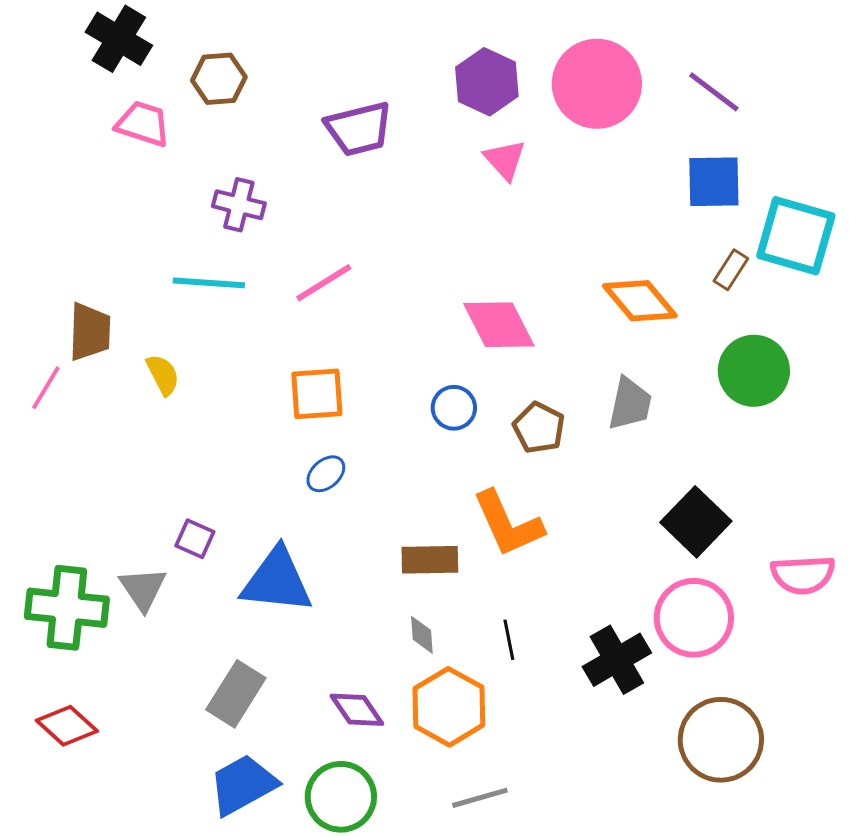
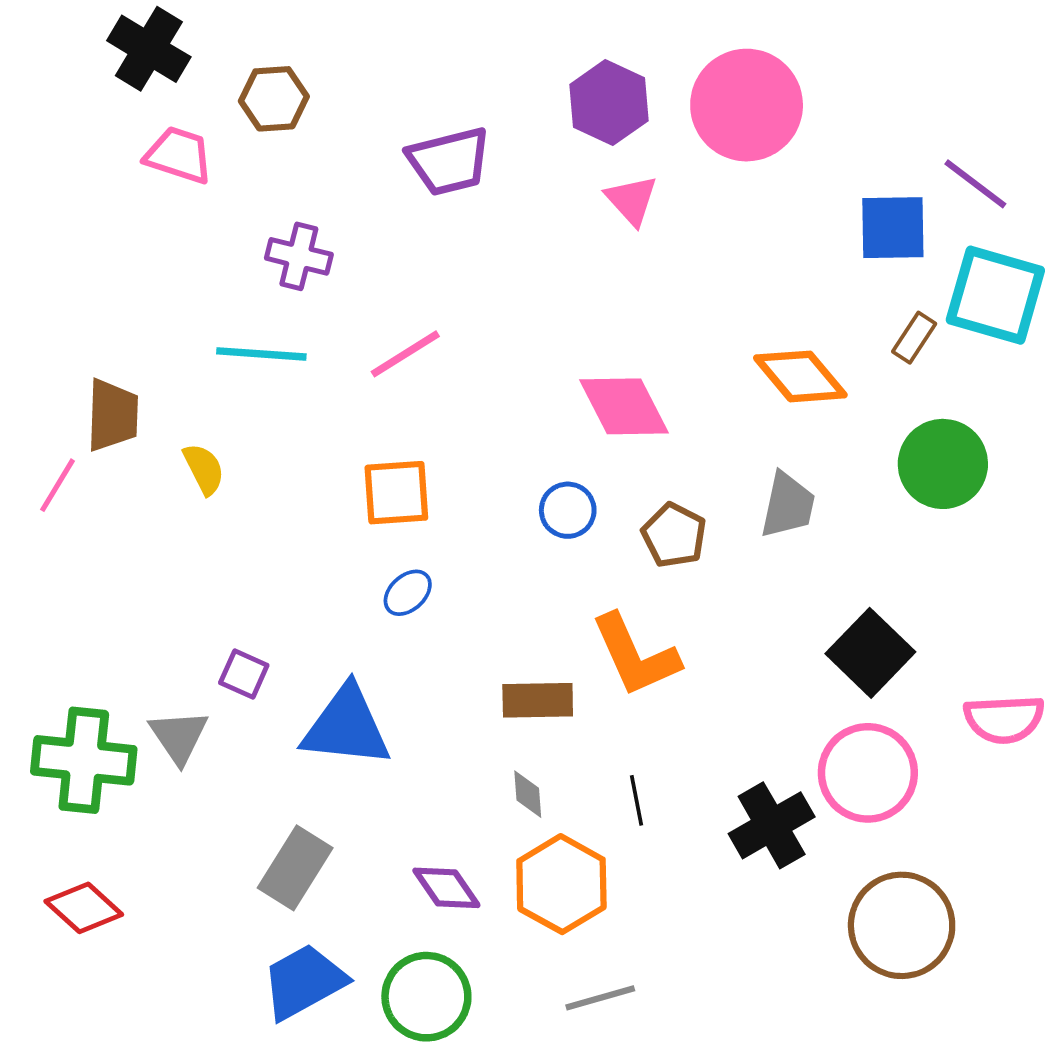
purple line: (714, 92) -> (975, 184), moved

